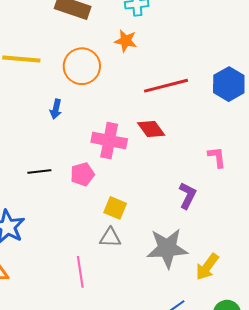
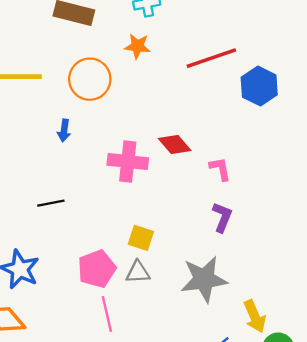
red line: (166, 86) -> (211, 58), moved
pink L-shape: (217, 157) -> (220, 169), moved
pink pentagon: (82, 174) -> (97, 269), moved, size x1.4
yellow arrow: (207, 267) -> (255, 316), moved, turned -56

